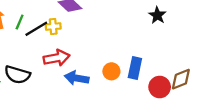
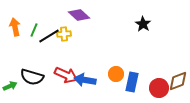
black star: (157, 15) -> (143, 24), moved
red arrow: (57, 58) -> (66, 75), moved, turned 35
blue rectangle: (135, 68) -> (132, 82), moved

